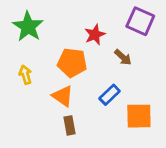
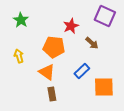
green star: (28, 27) -> (21, 20), size x0.7

